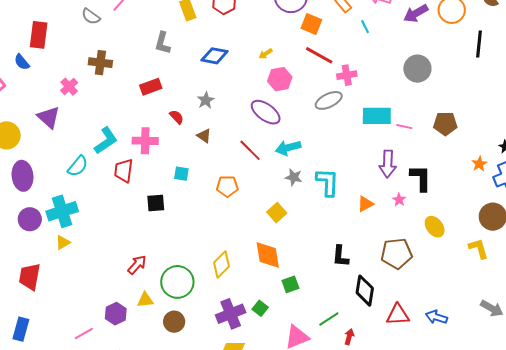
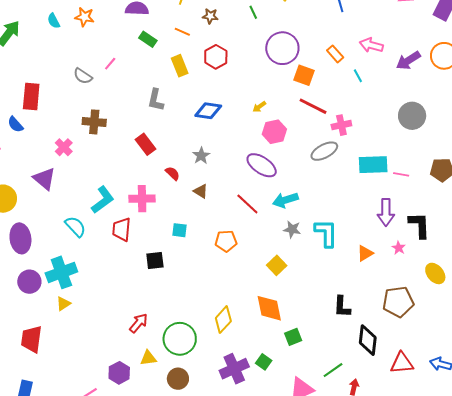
red rectangle: (151, 87) -> (145, 144), turned 75
cyan semicircle: (78, 166) -> (75, 227), turned -80

